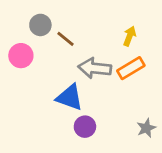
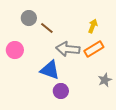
pink circle: (21, 56) -> (15, 50), moved
gray star: (146, 128) -> (105, 80), moved

